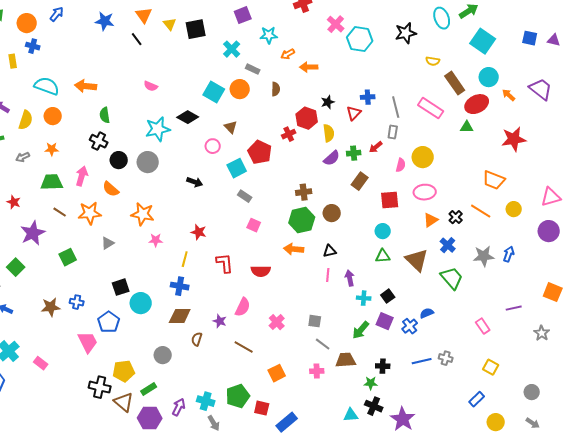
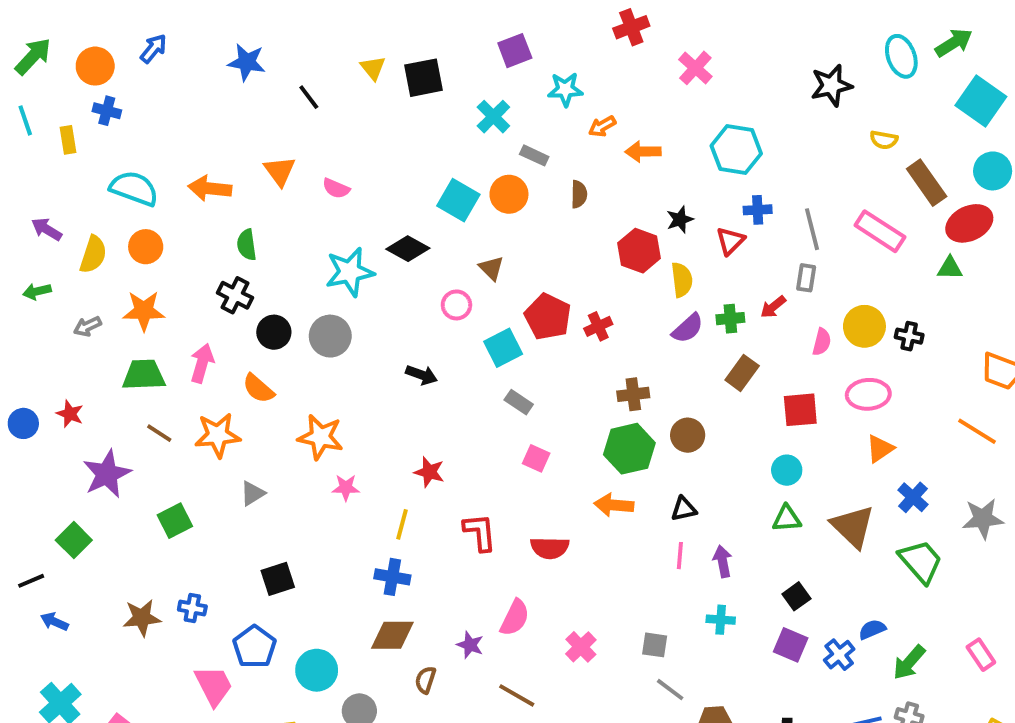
orange triangle: (144, 15) -> (280, 171), moved
cyan hexagon: (360, 39) -> (736, 150), moved
red cross: (289, 134) -> (598, 326), moved
orange star: (52, 149) -> (144, 311), size x1.5
black cross: (456, 217) -> (909, 336), moved, turned -32
cyan cross: (364, 298) -> (721, 620), moved
cyan circle: (141, 303) -> (317, 670), moved
green arrow: (361, 330) -> (909, 662), moved

